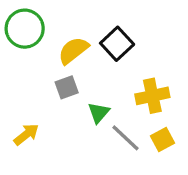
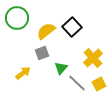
yellow cross: (152, 96) -> (93, 58), turned -30
yellow arrow: (26, 134) -> (23, 73), moved

